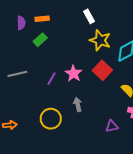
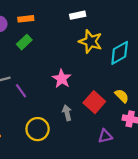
white rectangle: (89, 16) -> (78, 15), turned -72
red square: (102, 70) -> (94, 102), moved
purple line: (51, 79) -> (21, 91), moved, turned -64

